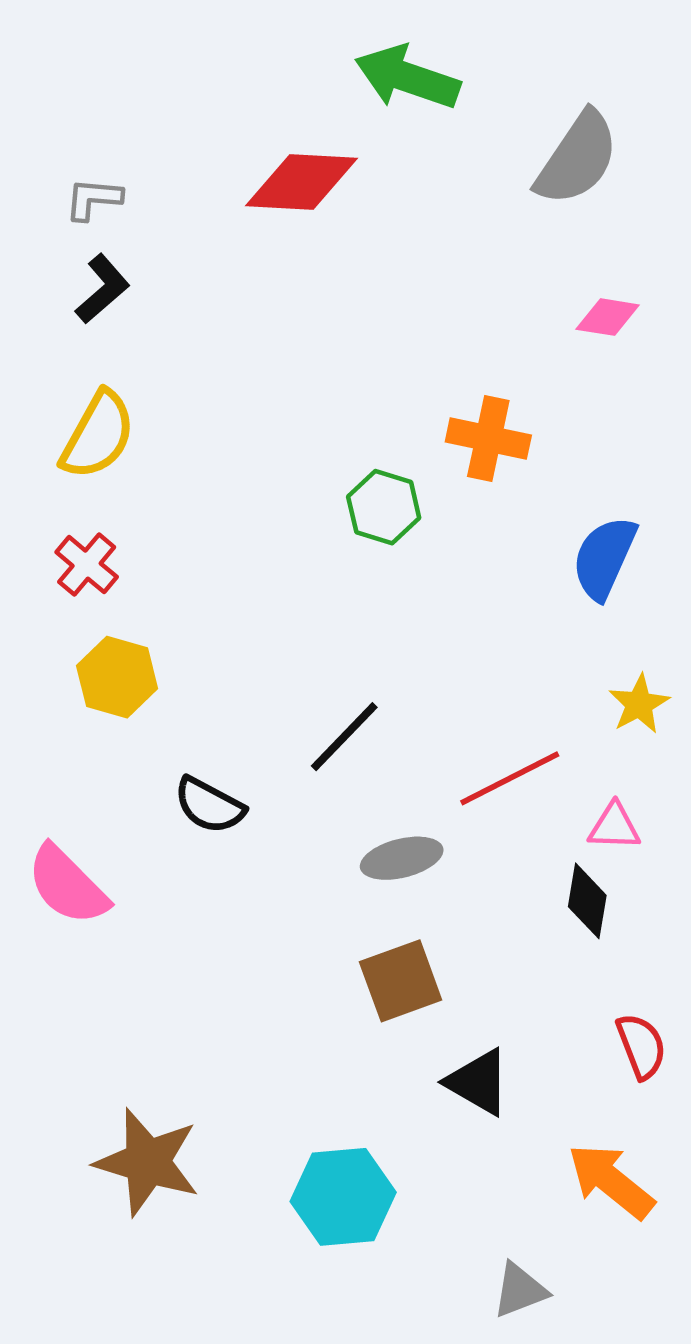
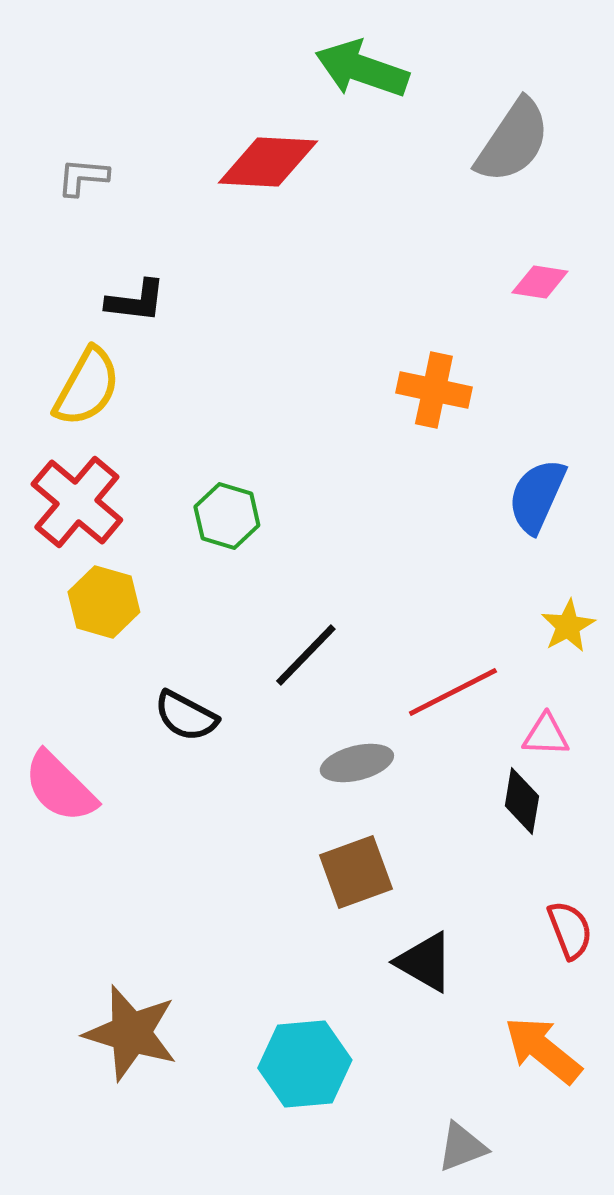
black L-shape: (102, 289) -> (136, 301), moved, turned 48
green hexagon: (384, 507) -> (227, 516), moved
red cross: (87, 565) -> (77, 502), size x1.6

